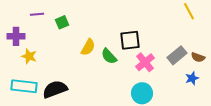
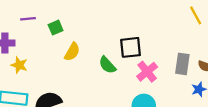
yellow semicircle: (88, 47) -> (72, 52), moved
gray rectangle: (177, 55) -> (182, 64), turned -42

